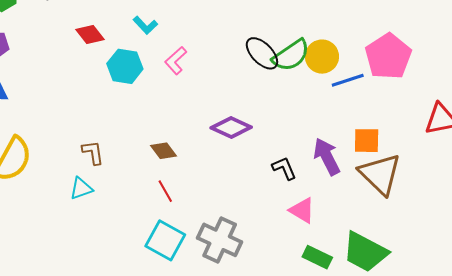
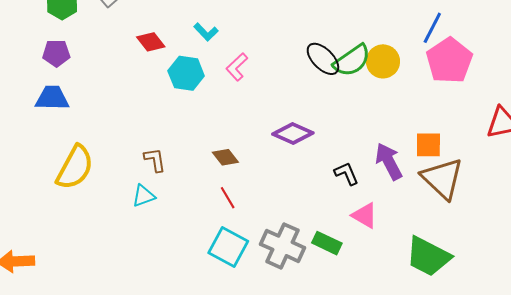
blue line: (348, 80) -> (432, 28), moved, turned -44
green rectangle: (317, 257) -> (327, 243), moved

